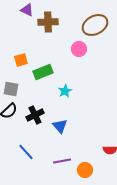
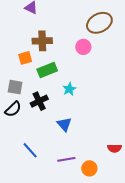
brown cross: (48, 22) -> (42, 41), moved
black cross: (35, 115) -> (39, 101), moved

